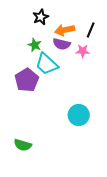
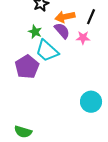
purple semicircle: (62, 44) -> (62, 31), turned -144
cyan circle: (79, 115) -> (91, 102), moved

